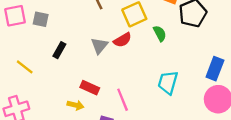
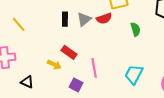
green semicircle: (160, 33) -> (135, 29), moved
black rectangle: (59, 50) -> (65, 19), moved, turned -40
cyan trapezoid: (168, 82) -> (134, 74), moved

